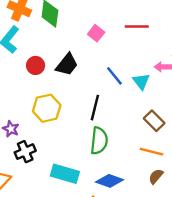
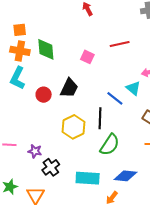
blue line: (114, 76) -> (115, 98), moved
yellow hexagon: (47, 108) -> (73, 127), moved
green semicircle: (99, 141) -> (110, 145), turned 40

